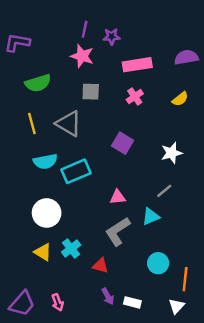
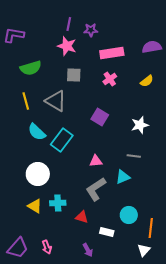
cyan semicircle: (45, 162) -> (37, 132), turned 54
cyan rectangle: (76, 171) -> (62, 140), turned -30
gray line: (164, 191) -> (134, 156), turned 48
cyan cross: (71, 249) -> (58, 203), turned 35
purple arrow: (108, 296) -> (88, 250), moved
white rectangle: (132, 302) -> (107, 232), moved

